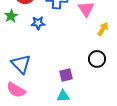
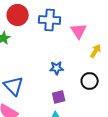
blue star: (38, 23) -> (57, 68), moved

